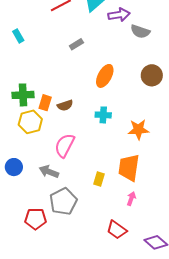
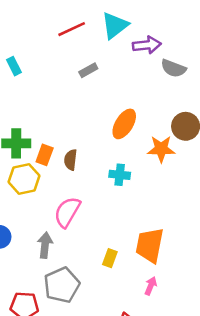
gray rectangle: (76, 44) -> (88, 70), moved
brown semicircle: (65, 105) -> (71, 160), turned 112
orange star: (138, 130) -> (161, 149), moved
gray arrow: (49, 172) -> (45, 245), turned 72

